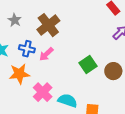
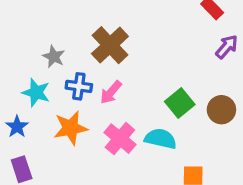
gray star: (15, 20) -> (54, 57), moved
pink cross: (43, 92) -> (120, 139), moved
cyan semicircle: (68, 101) -> (161, 139), moved

